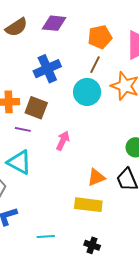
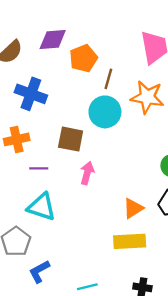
orange pentagon: (100, 37) -> (83, 58), moved
blue cross: (47, 69) -> (31, 94), moved, turned -36
brown square: (36, 108) -> (71, 139), moved

